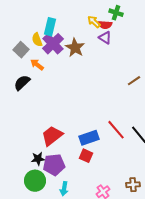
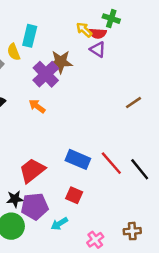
purple cross: (53, 44) -> (46, 74), moved
brown star: (75, 48) -> (61, 62), turned -30
orange arrow: (37, 65) -> (37, 106), moved
blue rectangle: (89, 138) -> (78, 159), moved, turned 42
cyan arrow: (64, 189) -> (59, 224), moved, turned 48

